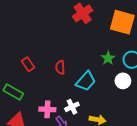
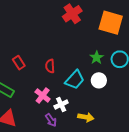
white circle: (123, 81) -> (99, 80), moved
pink cross: (47, 109) -> (43, 95), moved, turned 35

